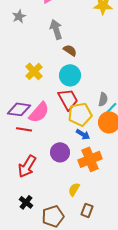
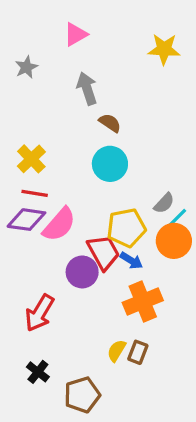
yellow cross: (34, 71) -> (31, 159), moved
red trapezoid: (68, 99) -> (103, 252), moved
gray semicircle: (103, 99) -> (164, 203), turned 32
red line: (24, 129) -> (35, 193), moved
purple circle: (60, 152) -> (82, 272), moved
brown rectangle: (87, 210) -> (138, 352), moved

